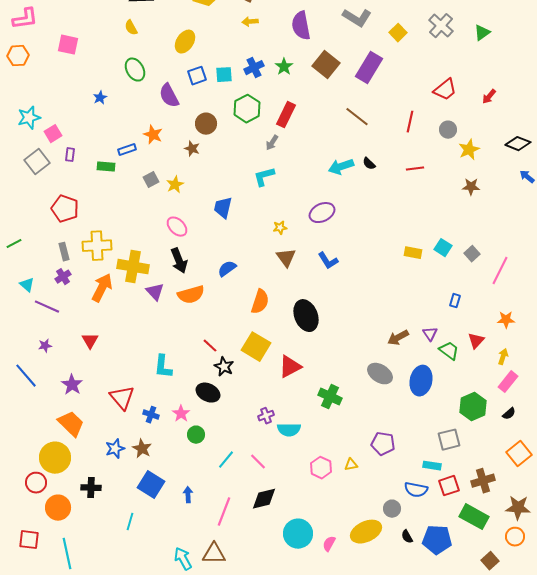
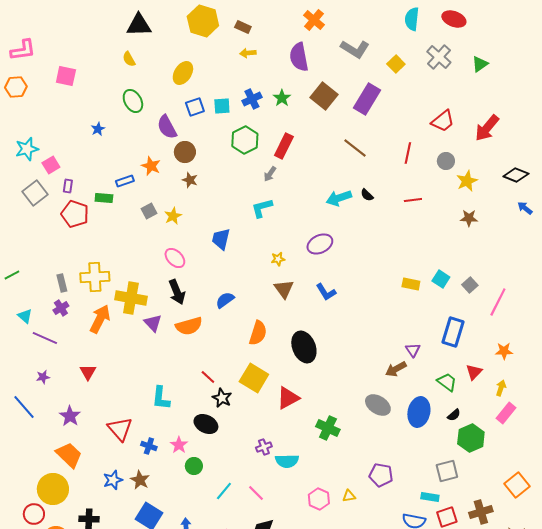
red arrow: (489, 97) -> (487, 128), size x1.8
brown circle: (206, 124) -> (185, 152), moved
red pentagon: (65, 209) -> (75, 214), moved
blue rectangle: (455, 301) -> (453, 332), size x2.0
purple triangle: (430, 334) -> (413, 350), moved
black semicircle: (509, 414) -> (454, 415), moved

